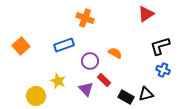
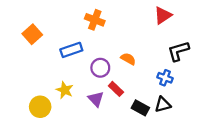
orange square: (21, 46) -> (32, 34), moved
blue cross: (163, 70) -> (165, 78), moved

